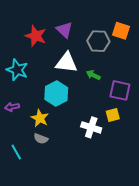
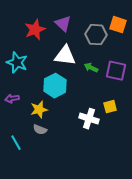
red star: (36, 36) -> (35, 30), turned 30
purple square: (120, 90) -> (116, 71), moved
yellow star: (40, 118) -> (39, 110), turned 30

